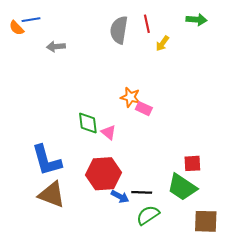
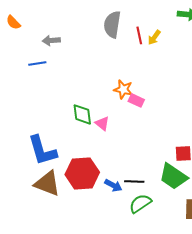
blue line: (31, 20) -> (37, 63), moved
red line: (147, 24) -> (139, 35), moved
red hexagon: (103, 174) -> (82, 173), moved

